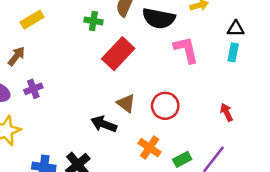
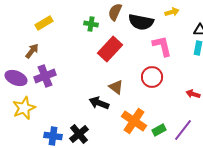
purple cross: (33, 89) -> (45, 76), size x1.5
red circle: (165, 106) -> (152, 77), moved
red arrow: (227, 112) -> (193, 94), turned -48
orange cross: (150, 148) -> (134, 121), size x1.4

